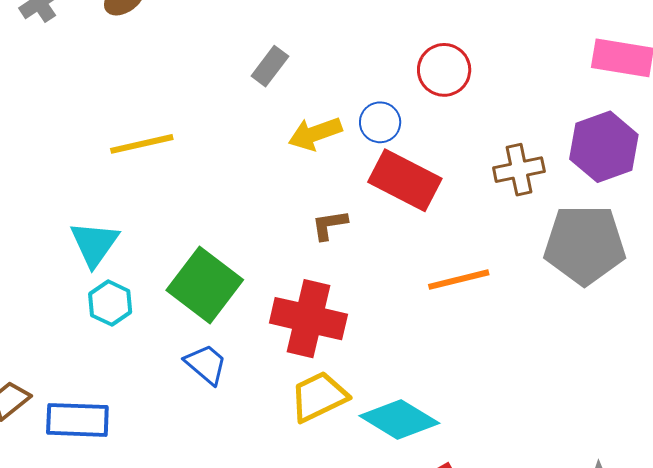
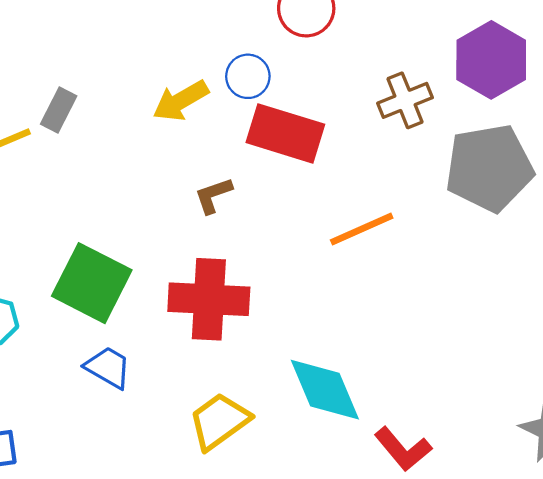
gray rectangle: (270, 66) -> (59, 110), moved
yellow trapezoid: (319, 397) -> (219, 421), moved
cyan diamond: (399, 420) -> (325, 390), turned 46

